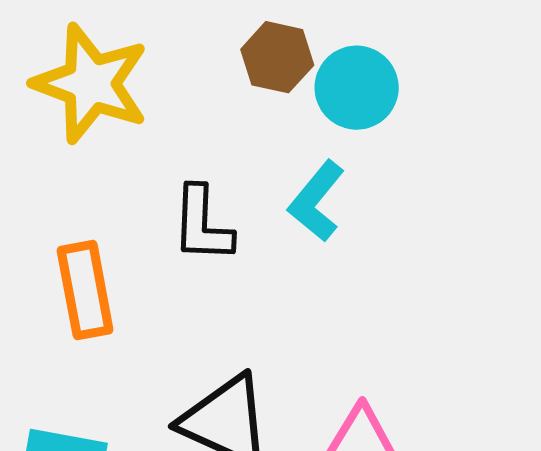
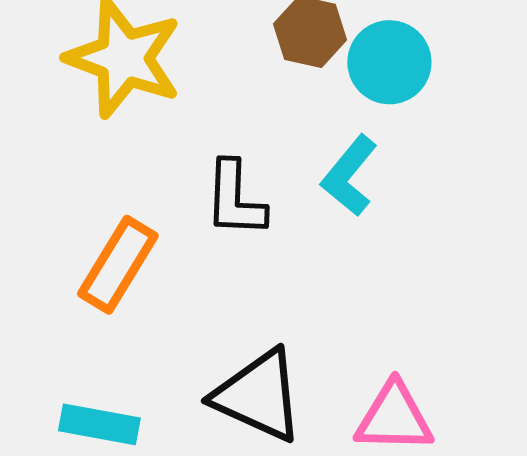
orange rectangle: (85, 290) -> (118, 265), turned 42

